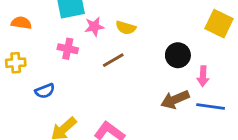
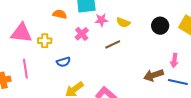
orange semicircle: (21, 23) -> (60, 14), moved
pink cross: (68, 49) -> (82, 34), turned 32
black circle: (178, 55) -> (160, 26), moved

